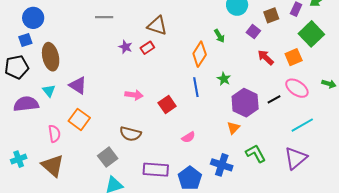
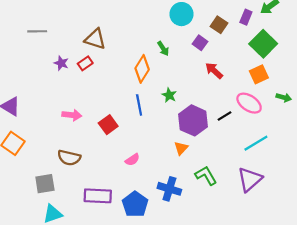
brown square: (271, 15) -> (219, 25), turned -35
orange square: (294, 57) -> (259, 74), moved
gray square: (108, 157) -> (45, 184), turned 30

